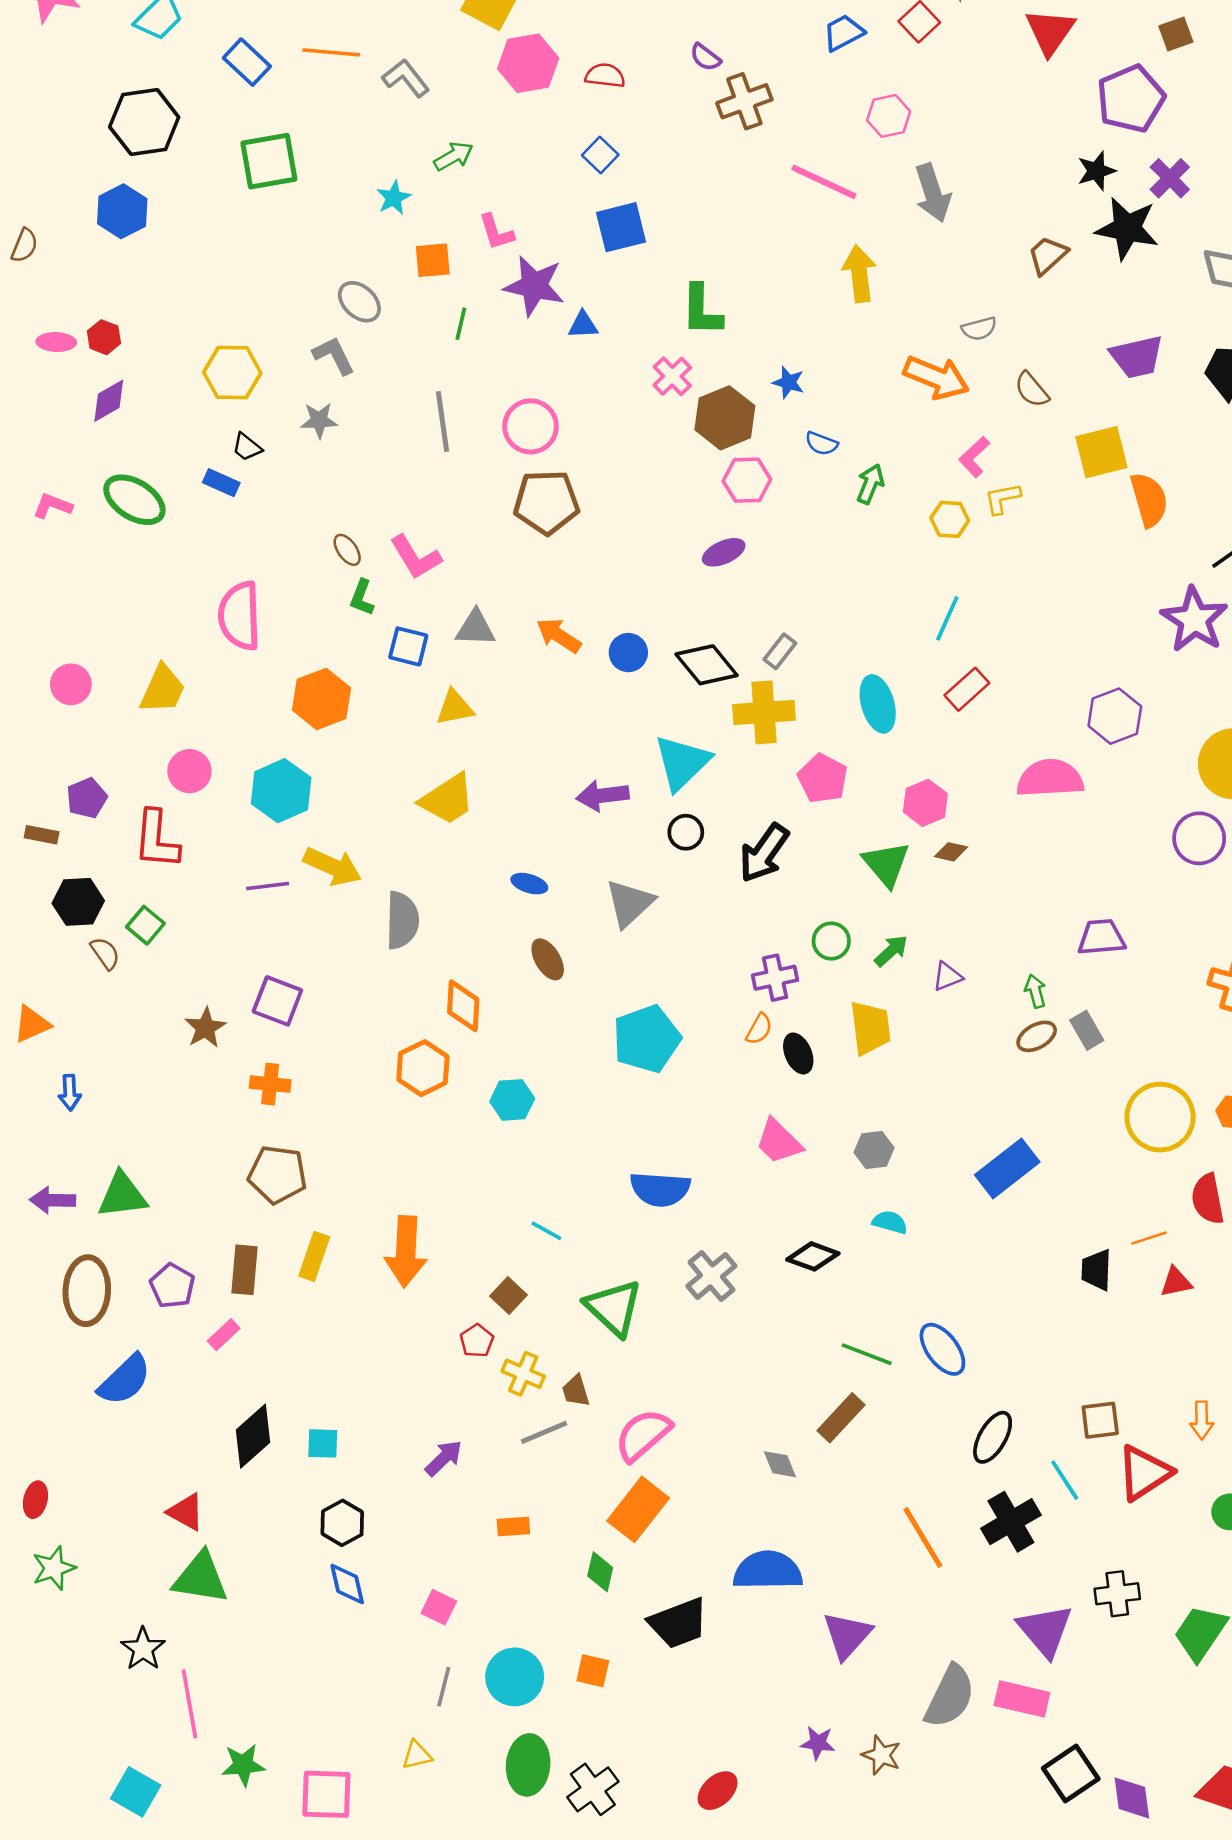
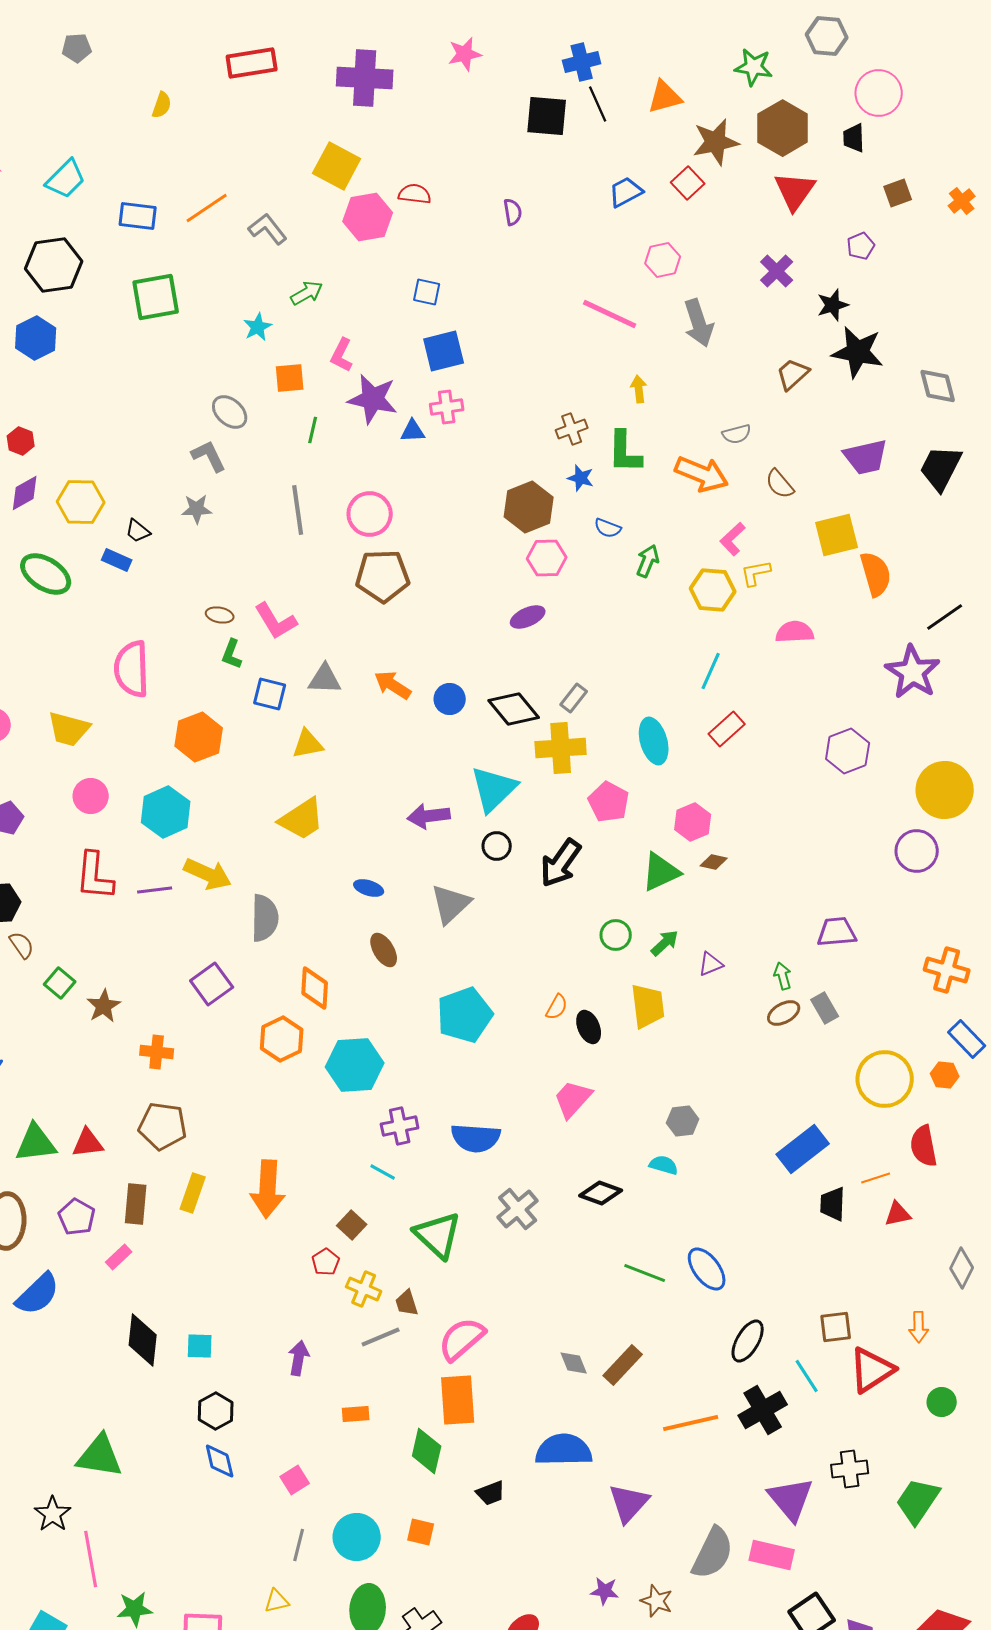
orange line: (331, 52) -> (207, 208), turned -39
purple semicircle: (705, 57) -> (513, 212), turned -136
blue rectangle: (247, 62) -> (138, 216), turned -36
red semicircle: (605, 76) -> (415, 194), moved
purple pentagon: (1131, 99) -> (861, 246), size x0.5
brown cross: (744, 101) -> (572, 429), moved, size x0.7
blue square: (600, 155) -> (427, 292), turned -32
purple cross: (1170, 178) -> (777, 271), moved
pink L-shape: (496, 232) -> (342, 355), turned 44
yellow arrow: (859, 274) -> (639, 389), size x0.6
green L-shape: (702, 310) -> (625, 452), moved
yellow hexagon: (232, 373) -> (81, 502), moved
pink cross: (672, 376) -> (447, 407), moved, turned 36
yellow hexagon: (950, 519) -> (713, 590), size x1.4
brown ellipse: (347, 550) -> (220, 615), turned -44
yellow trapezoid: (163, 689) -> (69, 729), turned 81
pink semicircle: (1050, 778) -> (795, 632), moved, size x0.7
red L-shape: (156, 840) -> (95, 876), moved
green triangle: (886, 864) -> (661, 872), turned 45
green square: (145, 925) -> (60, 983), moved
purple cross: (775, 978) -> (400, 1126), moved
purple square: (277, 1001) -> (212, 984), moved, turned 33
cyan hexagon: (512, 1100) -> (355, 1065), size x1.6
pink trapezoid: (779, 1141) -> (573, 1099), turned 87
gray hexagon: (874, 1150) -> (683, 1121), moved
blue rectangle: (1007, 1168) -> (803, 1149), moved
brown rectangle: (841, 1418) -> (623, 1365), moved
black diamond: (253, 1436) -> (143, 1340), turned -42
purple arrow: (444, 1458) -> (299, 1358), turned -36
orange rectangle: (638, 1509) -> (458, 1400), turned -42
red triangle: (186, 1512) -> (88, 1143), moved, turned -36
orange line: (923, 1538) -> (691, 1423), turned -72
green diamond: (600, 1572) -> (427, 1451), size x1.4
pink square: (439, 1607) -> (295, 1480), turned 32
black trapezoid: (678, 1623) -> (491, 1493), size x0.6

